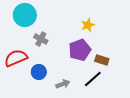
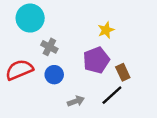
brown rectangle: (102, 60) -> (123, 72), turned 48
blue circle: (39, 72) -> (54, 75), moved

